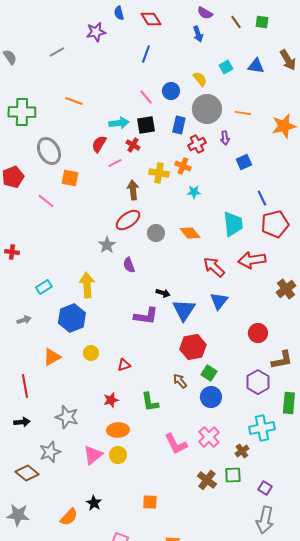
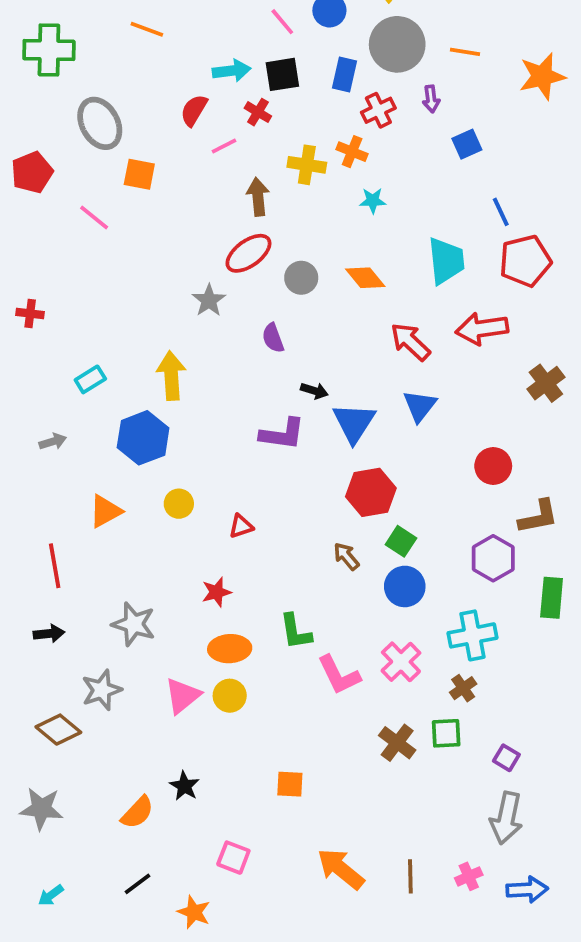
purple semicircle: (129, 265) -> (273, 338), moved
green L-shape: (150, 402) -> (296, 632), moved
cyan cross: (262, 428) -> (473, 635), moved

